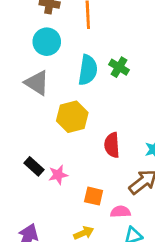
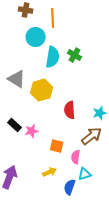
cyan circle: (47, 42) -> (36, 37), moved
gray triangle: (37, 83) -> (17, 79), moved
pink semicircle: (120, 212) -> (76, 157), turned -80

